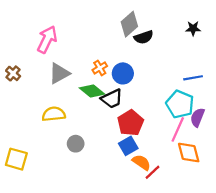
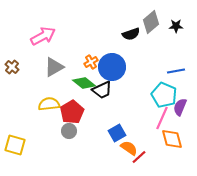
gray diamond: (129, 24) -> (151, 22), moved
pink arrow: (47, 39) -> (43, 36), turned 35
blue circle: (123, 73) -> (112, 67), size x1.4
red pentagon: (131, 123) -> (72, 112), moved

